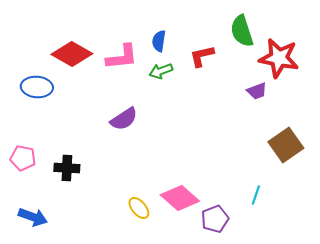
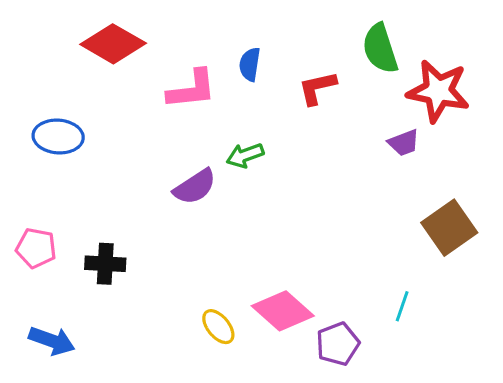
red diamond: (72, 54) -> (113, 44), moved
green arrow: (161, 71) -> (245, 155), moved

